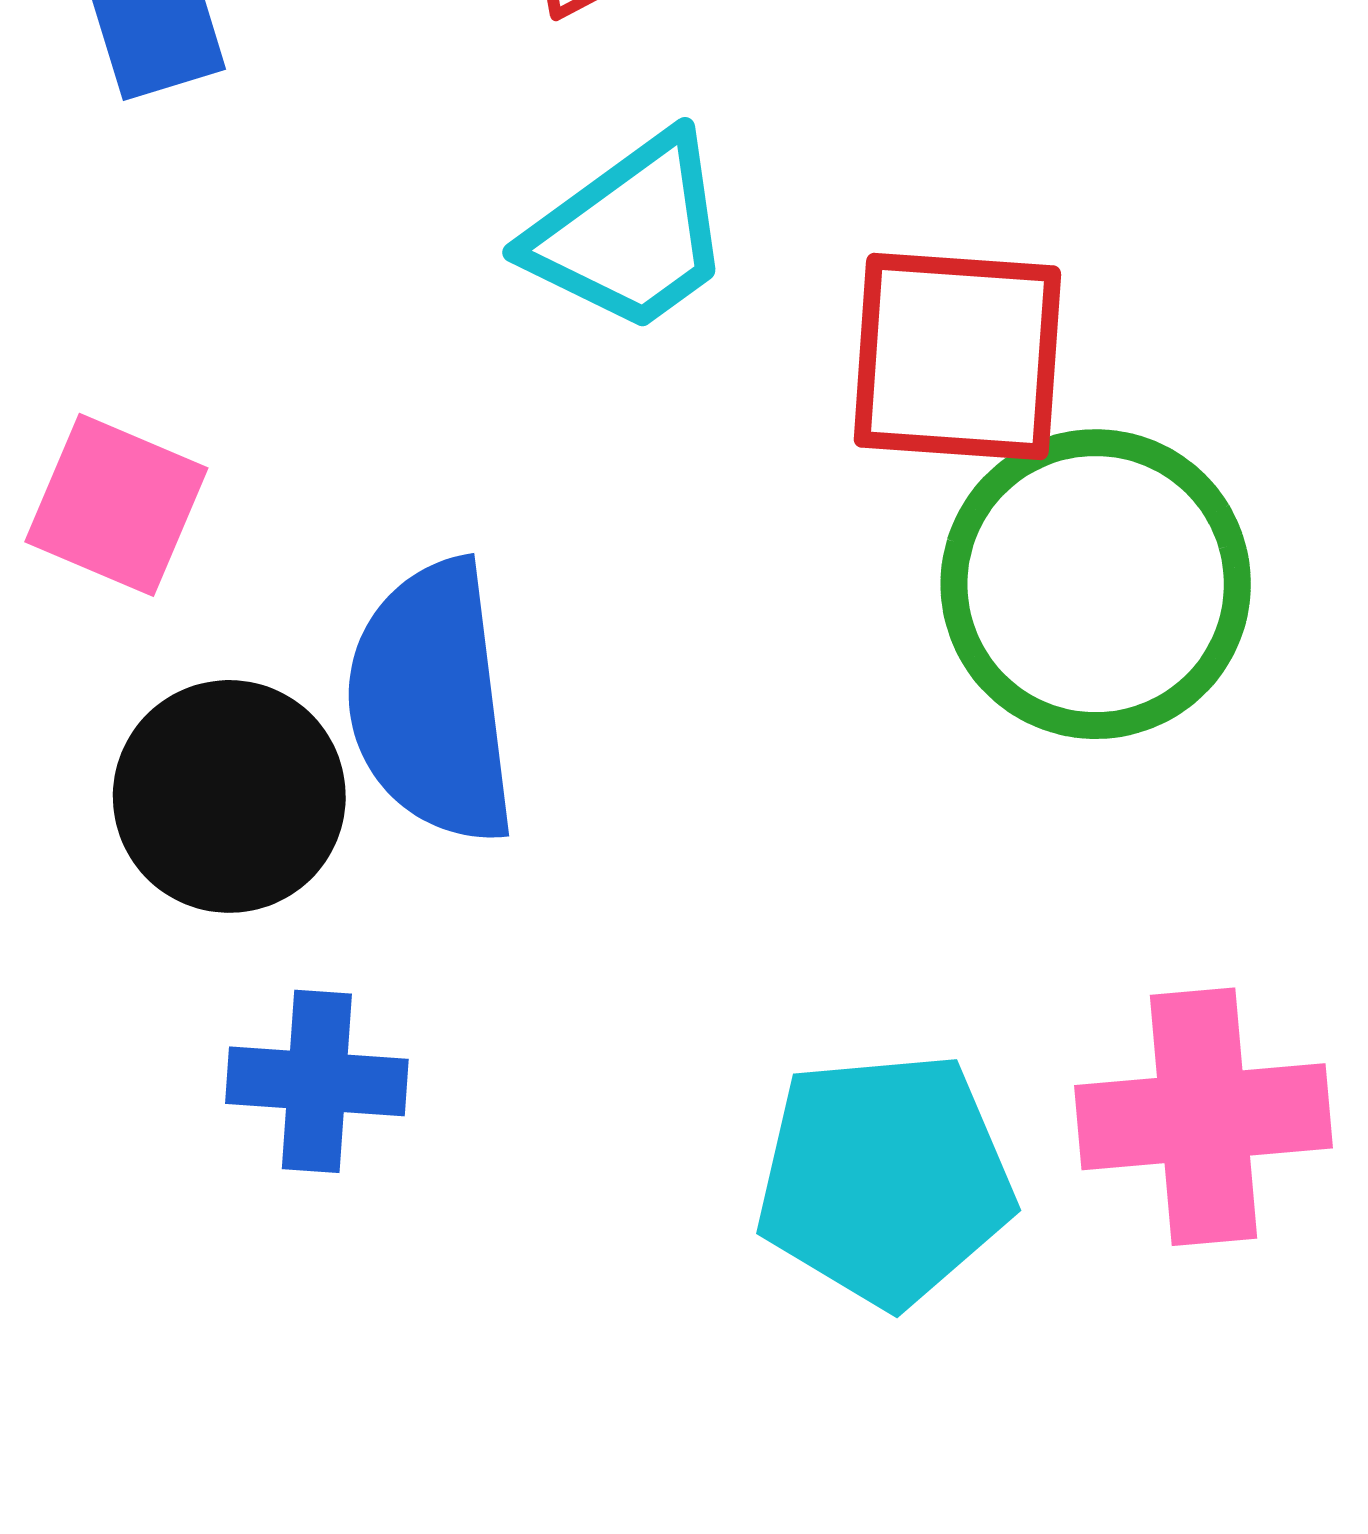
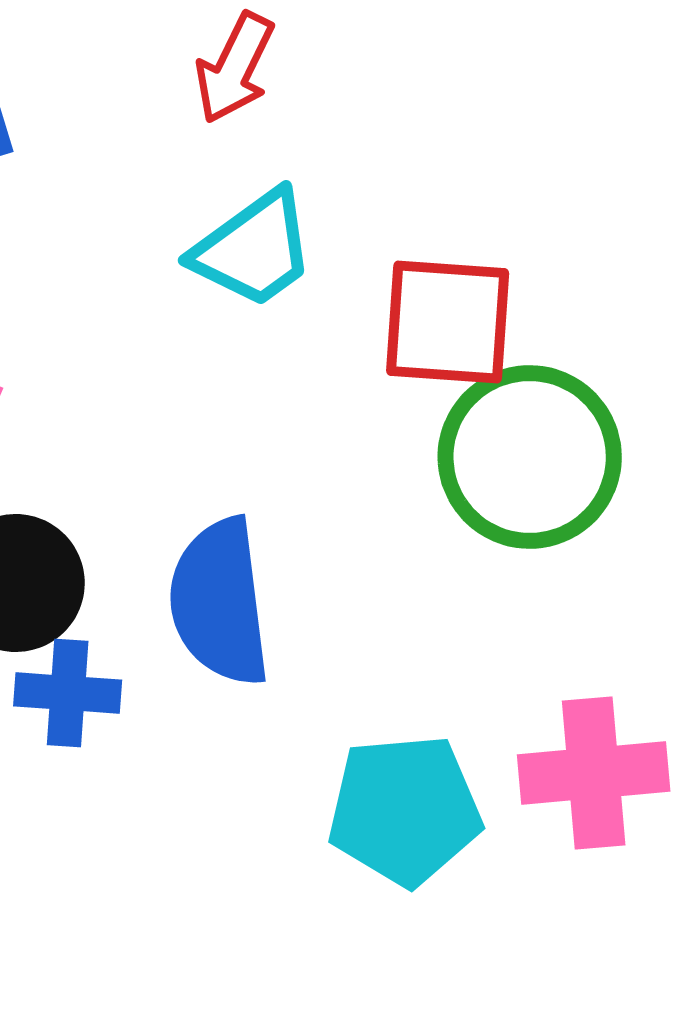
blue semicircle: (432, 702) -> (220, 602), moved
blue cross: (317, 1081) -> (68, 693), moved

